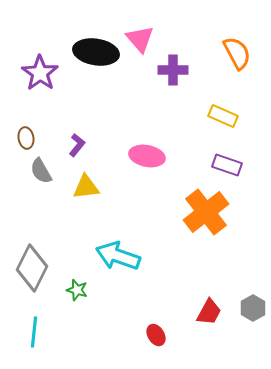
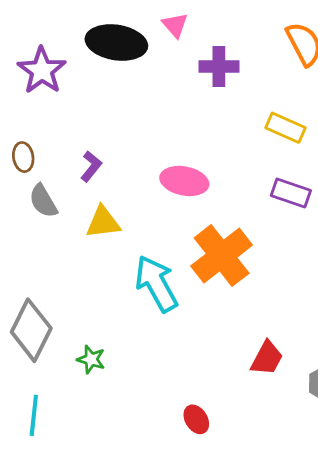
pink triangle: (140, 39) -> (175, 25), size x0.7
orange cross: (206, 212) -> (222, 256), moved
cyan arrow: (118, 256) -> (156, 284), moved, turned 42
red trapezoid: (209, 312) -> (267, 358), moved

